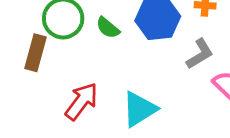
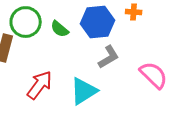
gray L-shape: (200, 54) -> (109, 57), moved

